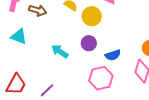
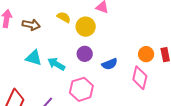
cyan triangle: (19, 36) -> (34, 58), moved
pink hexagon: (101, 78) -> (81, 89), moved

